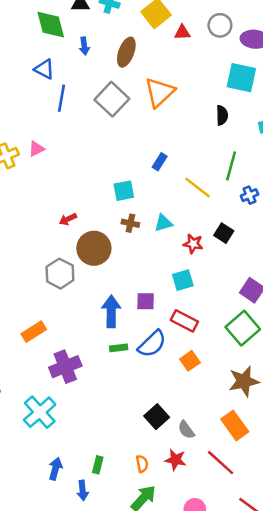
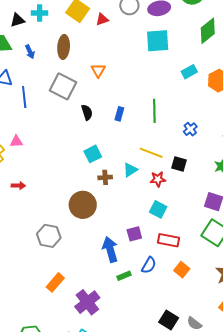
orange triangle: (160, 92) -> (98, 70), size x0.6
black semicircle: (222, 115) -> (87, 112), moved
pink triangle: (36, 149) -> (16, 141), turned 40
blue rectangle: (160, 162) -> (119, 114), moved
green line: (231, 166) -> (154, 111), moved
yellow line: (198, 188) -> (151, 153), moved
red arrow: (68, 219) -> (18, 186), moved, turned -136
gray hexagon: (60, 274) -> (49, 236), moved
cyan square: (183, 280) -> (158, 209), turned -30
blue semicircle: (152, 344) -> (149, 265), size x0.7

